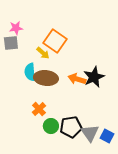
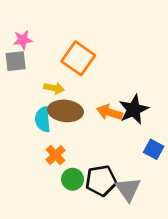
yellow arrow: (43, 53) -> (54, 88), moved, turned -32
cyan semicircle: (30, 72) -> (43, 119), moved
blue square: (107, 136) -> (154, 149), moved

